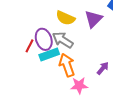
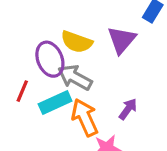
purple ellipse: (44, 39) -> (50, 59), moved
purple arrow: (103, 68) -> (128, 109), moved

